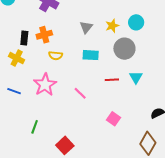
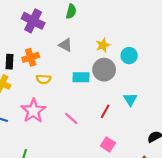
cyan circle: (136, 22) -> (129, 56), moved
gray triangle: (86, 27) -> (65, 45), moved, turned -40
gray circle: (124, 49) -> (104, 70), moved
red line: (112, 80) -> (105, 111), moved, turned -56

